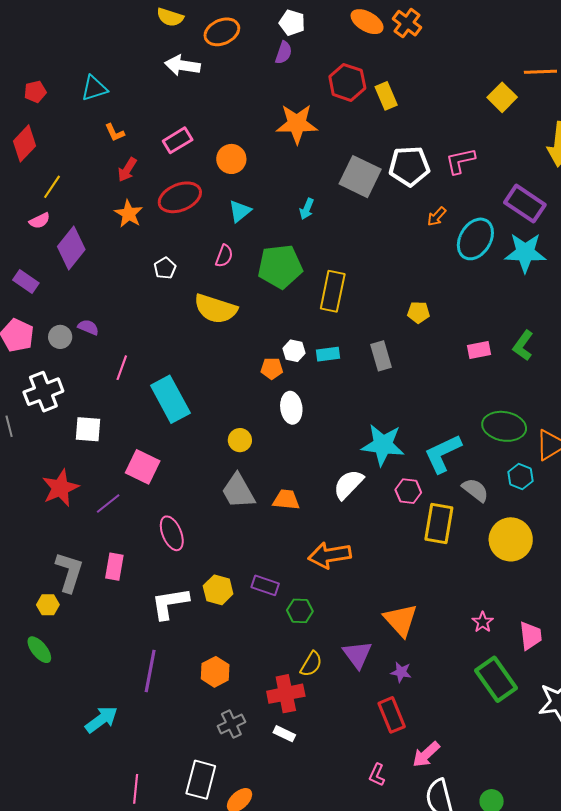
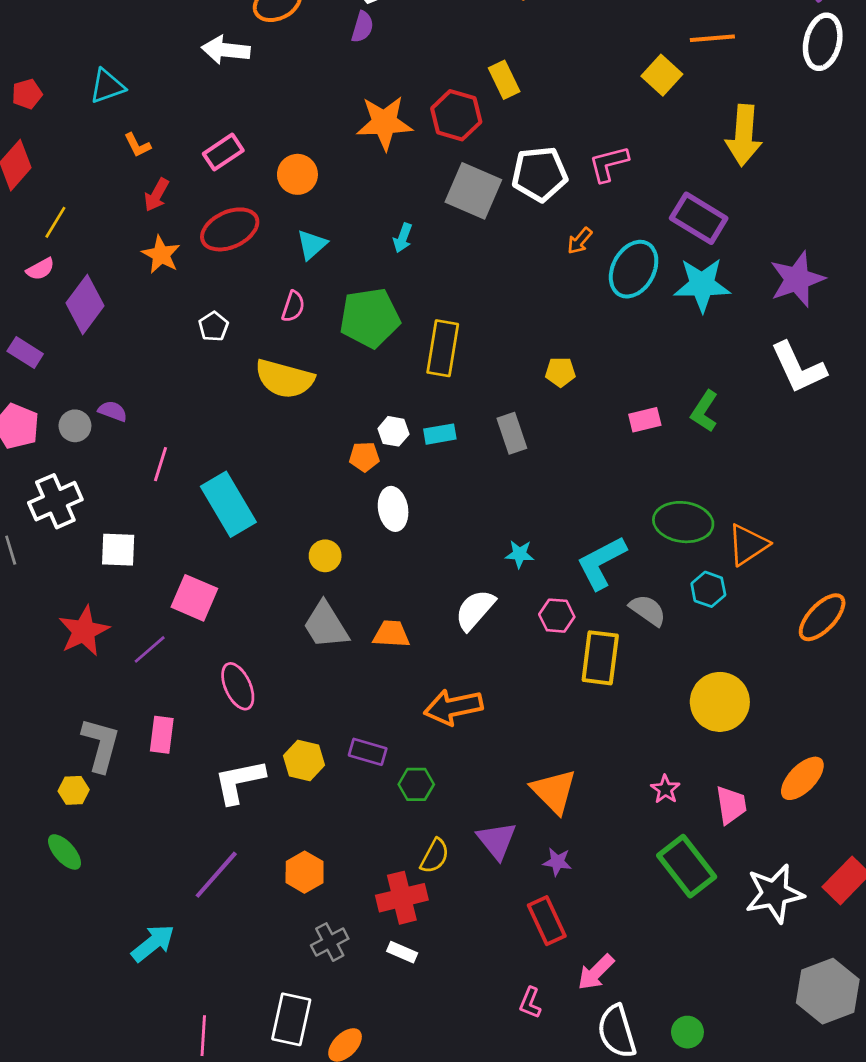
red hexagon: (347, 82) -> (456, 115), moved
cyan star: (383, 445) -> (520, 554), size x0.5
yellow circle: (511, 539) -> (720, 702), moved
purple line: (150, 671) -> (216, 875), turned 33

